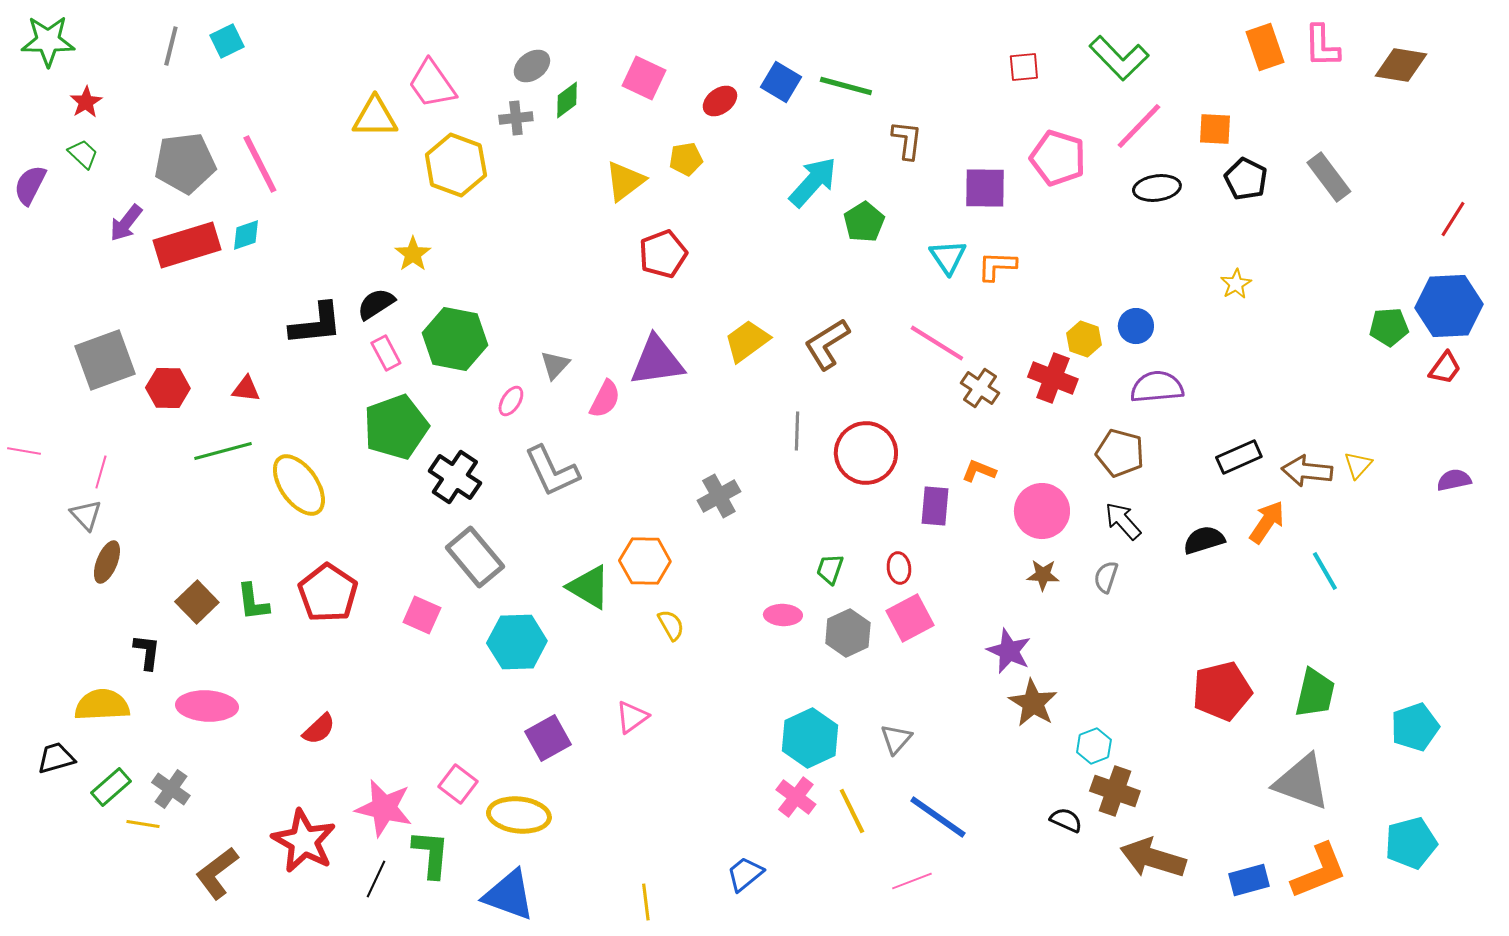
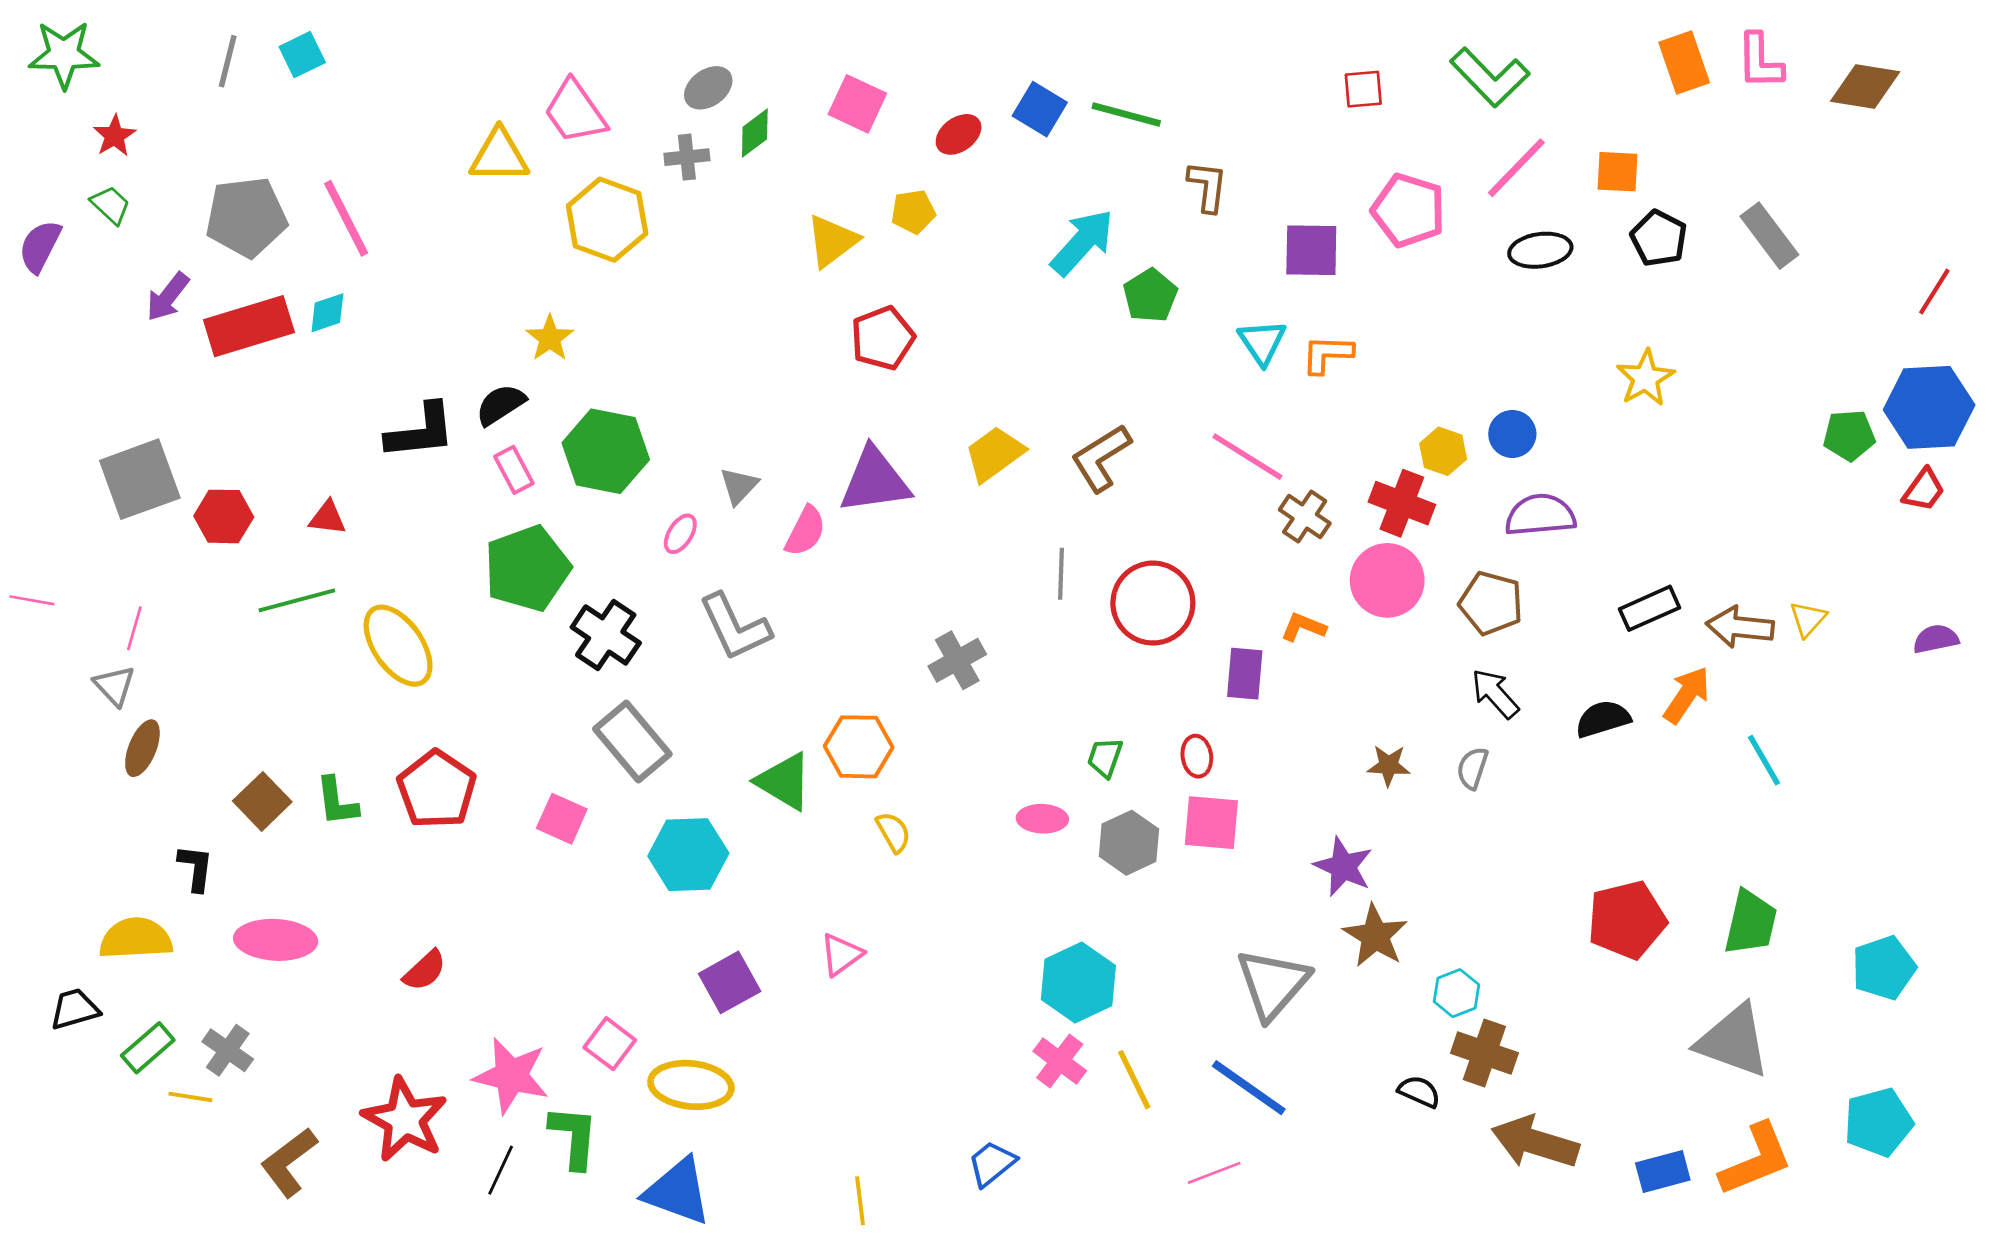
yellow star: (1236, 284) -> (1645, 378), size x1.4
pink circle: (1042, 511) -> (1387, 580), moved
pink square: (910, 618) -> (1211, 823), turned 33
gray triangle: (896, 739) -> (1273, 984), moved, size x1.8

